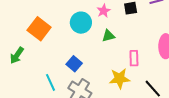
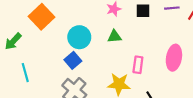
cyan circle: (81, 23) -> (79, 37), moved
cyan line: (51, 82) -> (25, 73), moved

